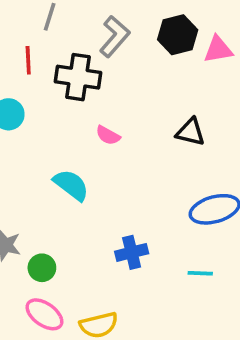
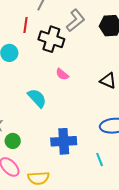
blue cross: (132, 252) -> (64, 141), size x1.4
cyan line: (200, 273) -> (100, 160), turned 56

